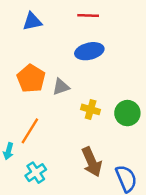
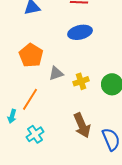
gray triangle: (61, 87) -> (56, 73), moved
yellow cross: (91, 109) -> (81, 81), turned -35

